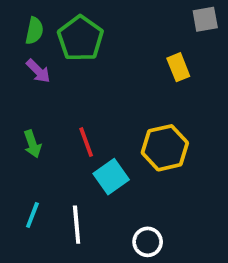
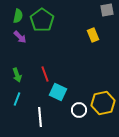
yellow hexagon: (165, 148) -> (103, 103), moved
cyan square: (111, 177) -> (58, 92), turned -30
cyan line: (32, 215) -> (17, 99), moved
white circle: (148, 242) -> (79, 110), moved

